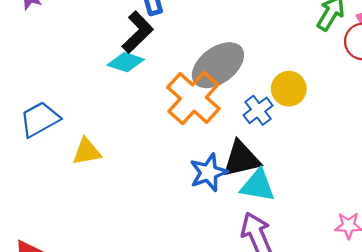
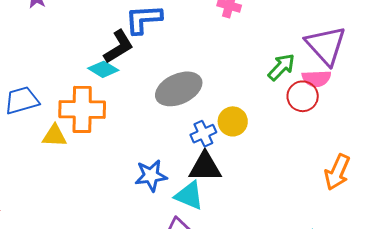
orange cross: (193, 98) -> (82, 109), moved, turned 36
black triangle: (241, 159) -> (205, 167), moved

